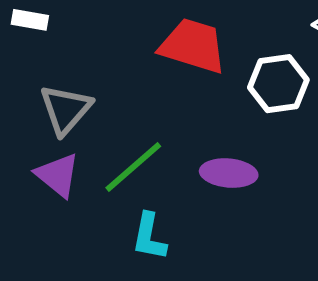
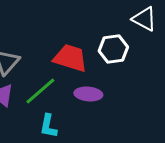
red trapezoid: (193, 46) -> (70, 58), moved

